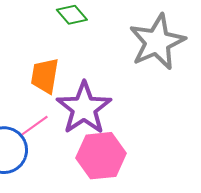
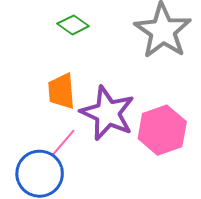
pink hexagon: (101, 156) -> (162, 130), moved

